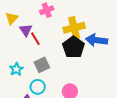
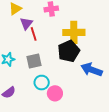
blue arrow: (97, 40) -> (92, 70), moved
cyan circle: (38, 87) -> (42, 83), moved

